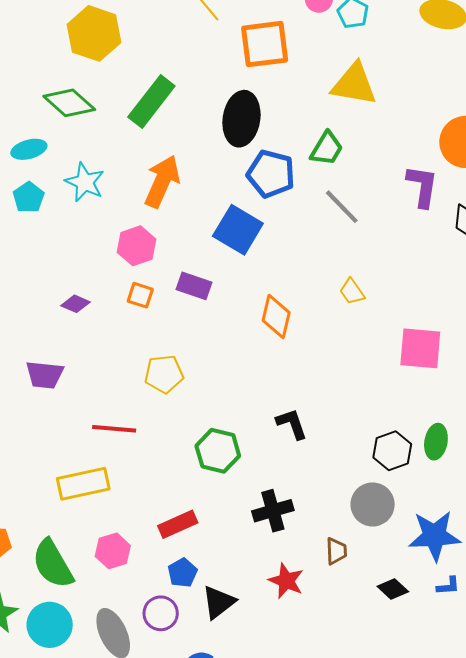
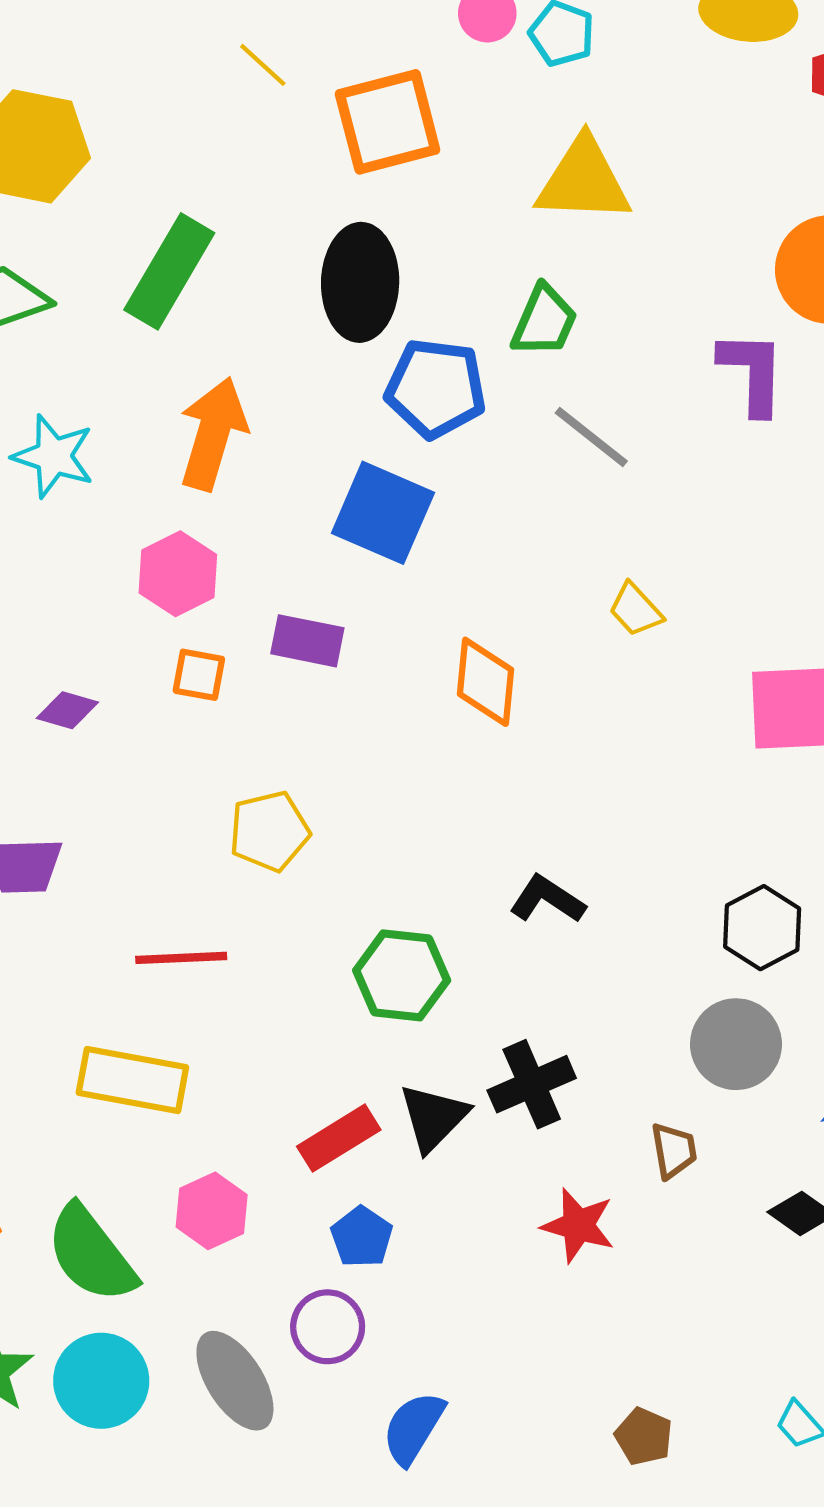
black L-shape: (292, 424) -> (547, 899), turned -30
yellow rectangle: (83, 484) -> (132, 1080), turned 30
black triangle: (219, 602) -> (434, 1118), moved

